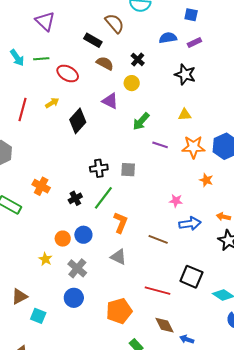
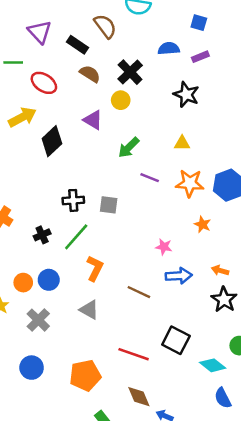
purple triangle: (45, 21) -> (40, 32), moved
black cross: (138, 59) -> (130, 72), size x1.5
yellow arrow: (52, 103) -> (22, 117), size x1.6
blue circle: (74, 298) -> (32, 368), moved

